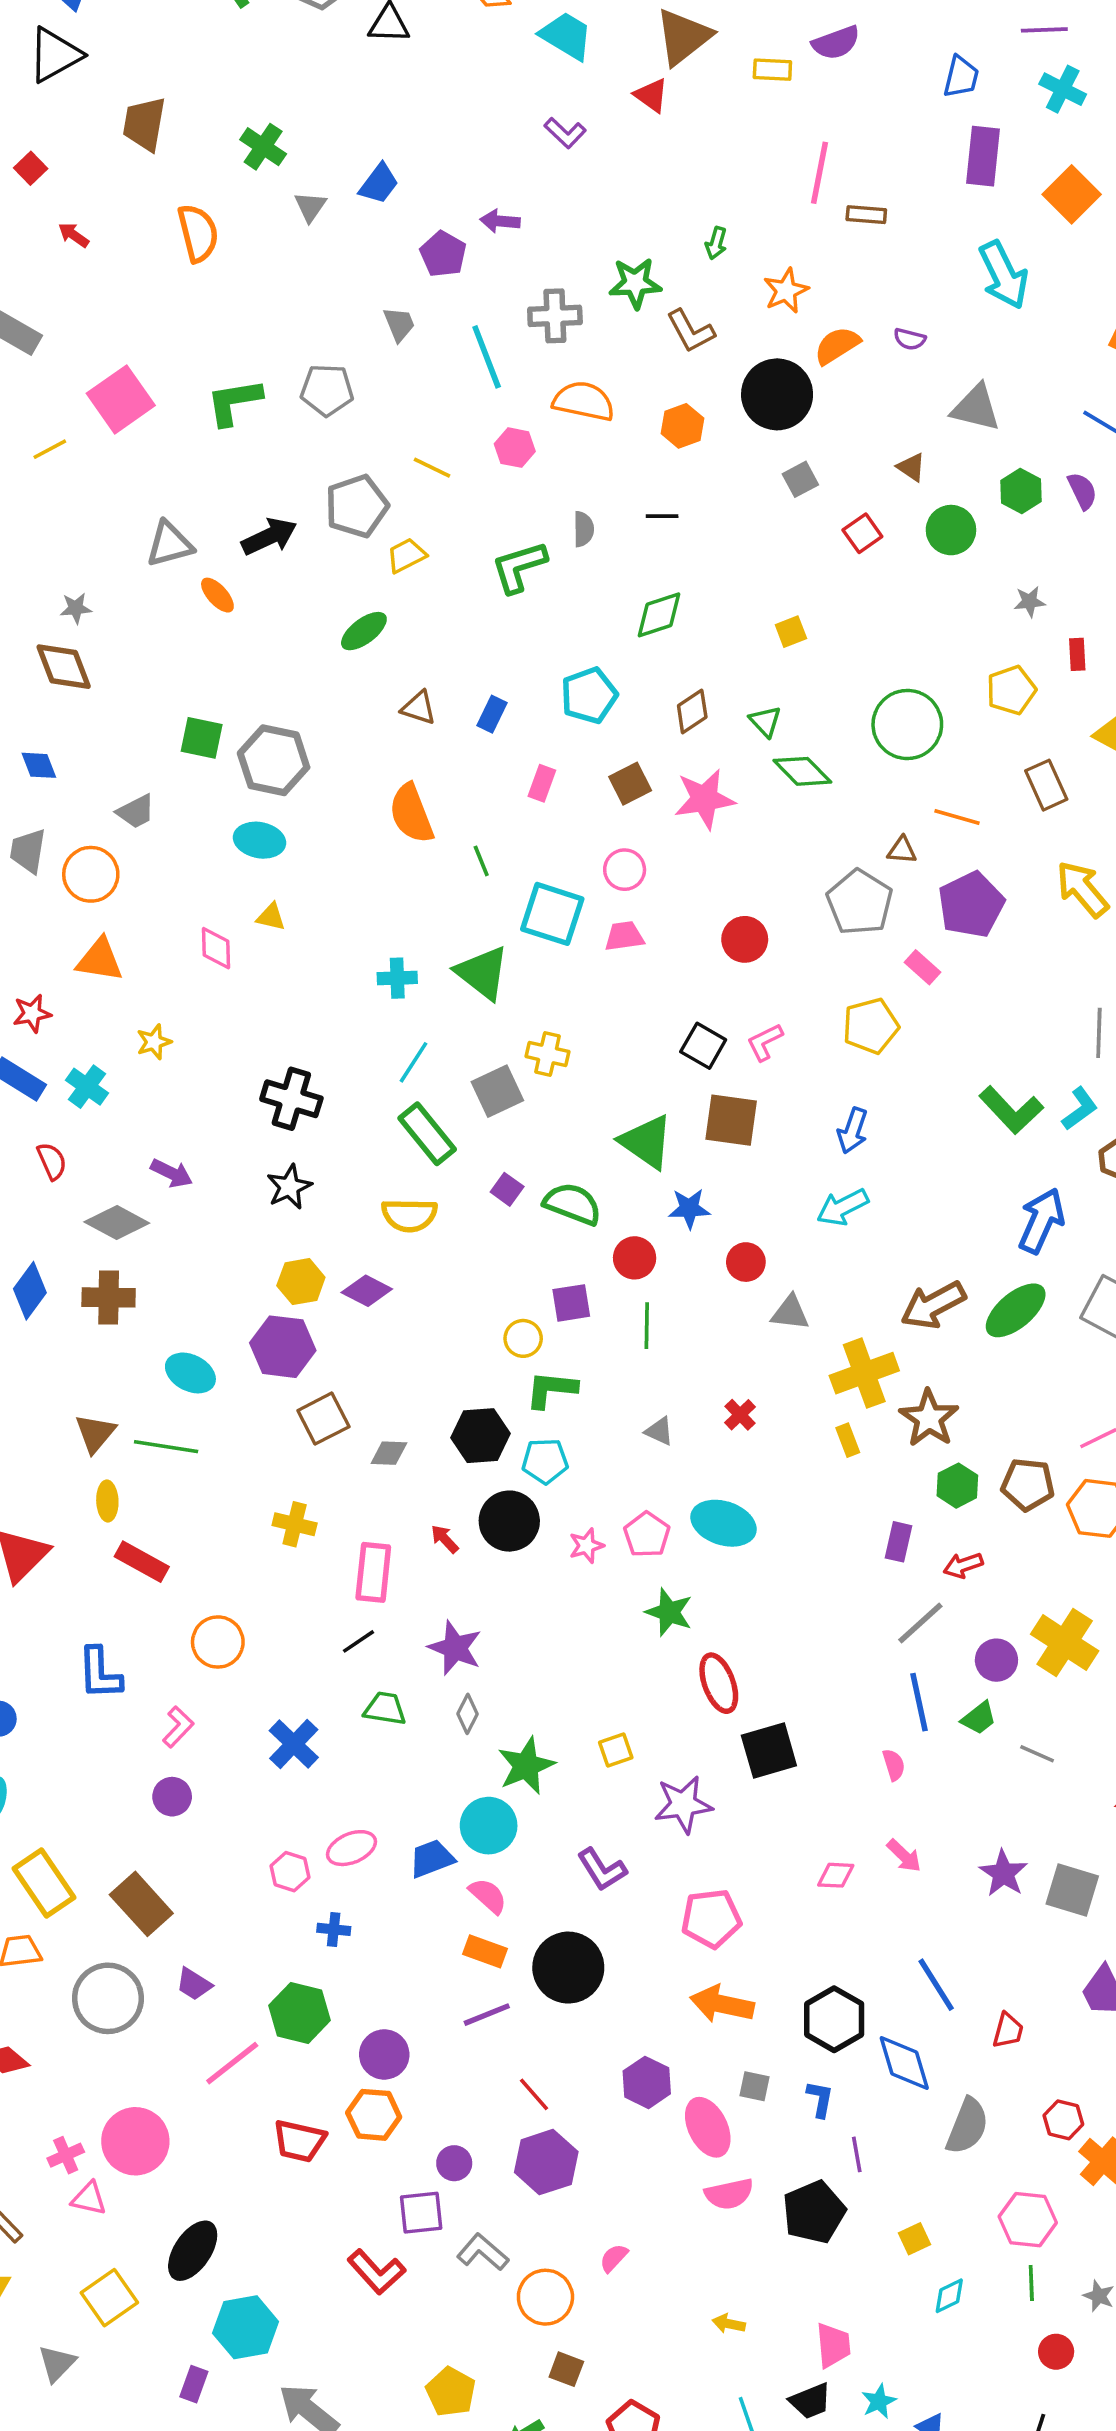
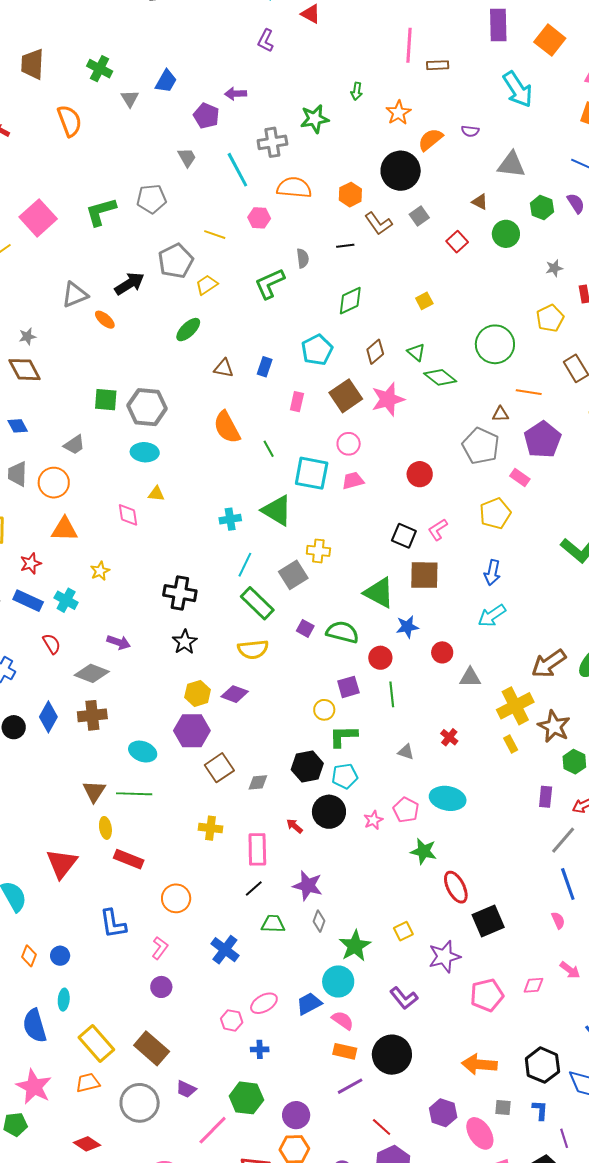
purple L-shape: (565, 133) -> (266, 41), turned 80
brown L-shape: (691, 331) -> (378, 224), moved
brown square: (630, 784) -> (346, 396), size x1.4
pink pentagon: (711, 1919) -> (487, 995), moved

